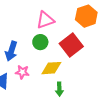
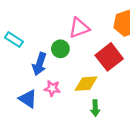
green circle: (40, 42) -> (60, 49), moved

